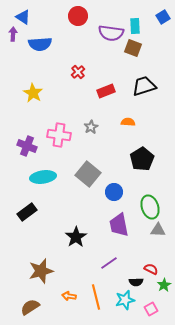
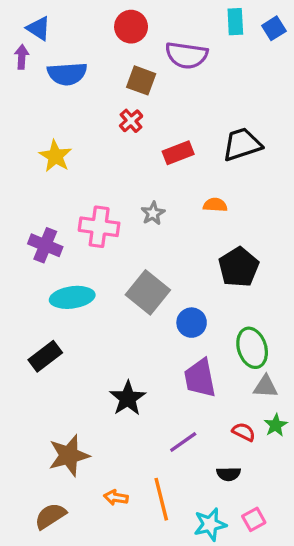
cyan rectangle: (135, 26) -> (235, 22), moved
brown square: (133, 48) -> (141, 80), moved
red semicircle: (151, 269) -> (244, 432), moved
green star: (164, 285) -> (276, 425), moved
cyan star: (125, 300) -> (210, 524), moved

